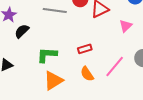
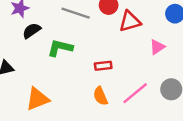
green L-shape: (47, 55) -> (60, 48), moved
orange triangle: (53, 81) -> (37, 99), moved

